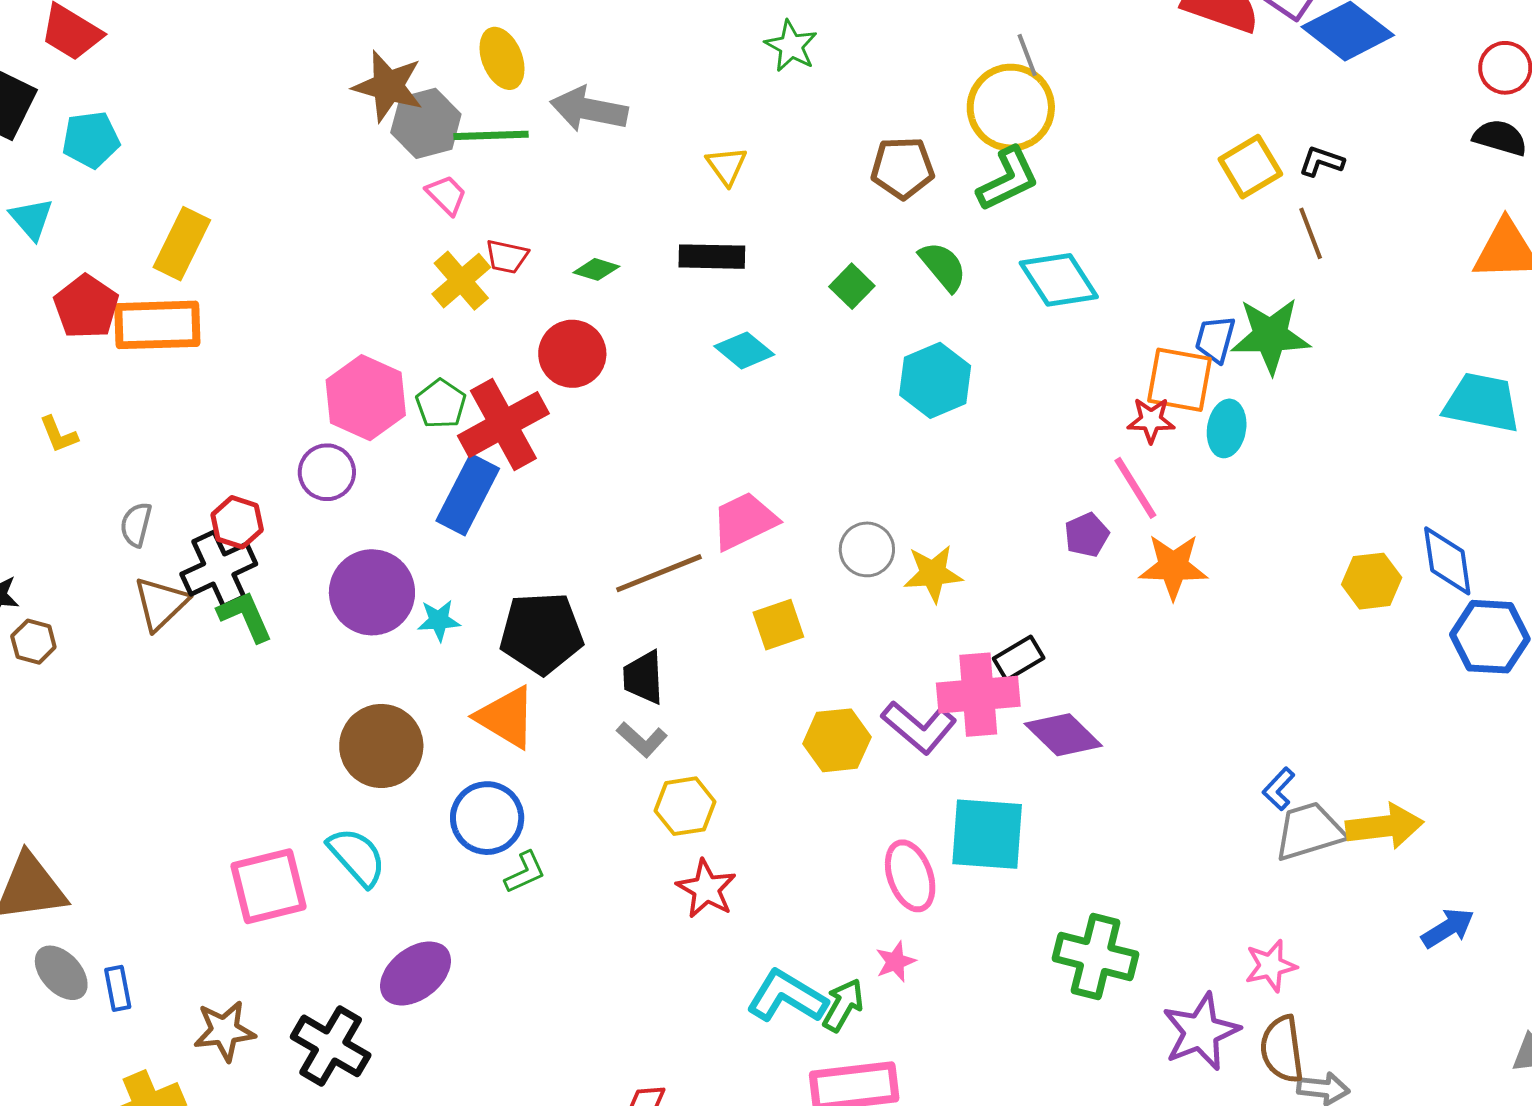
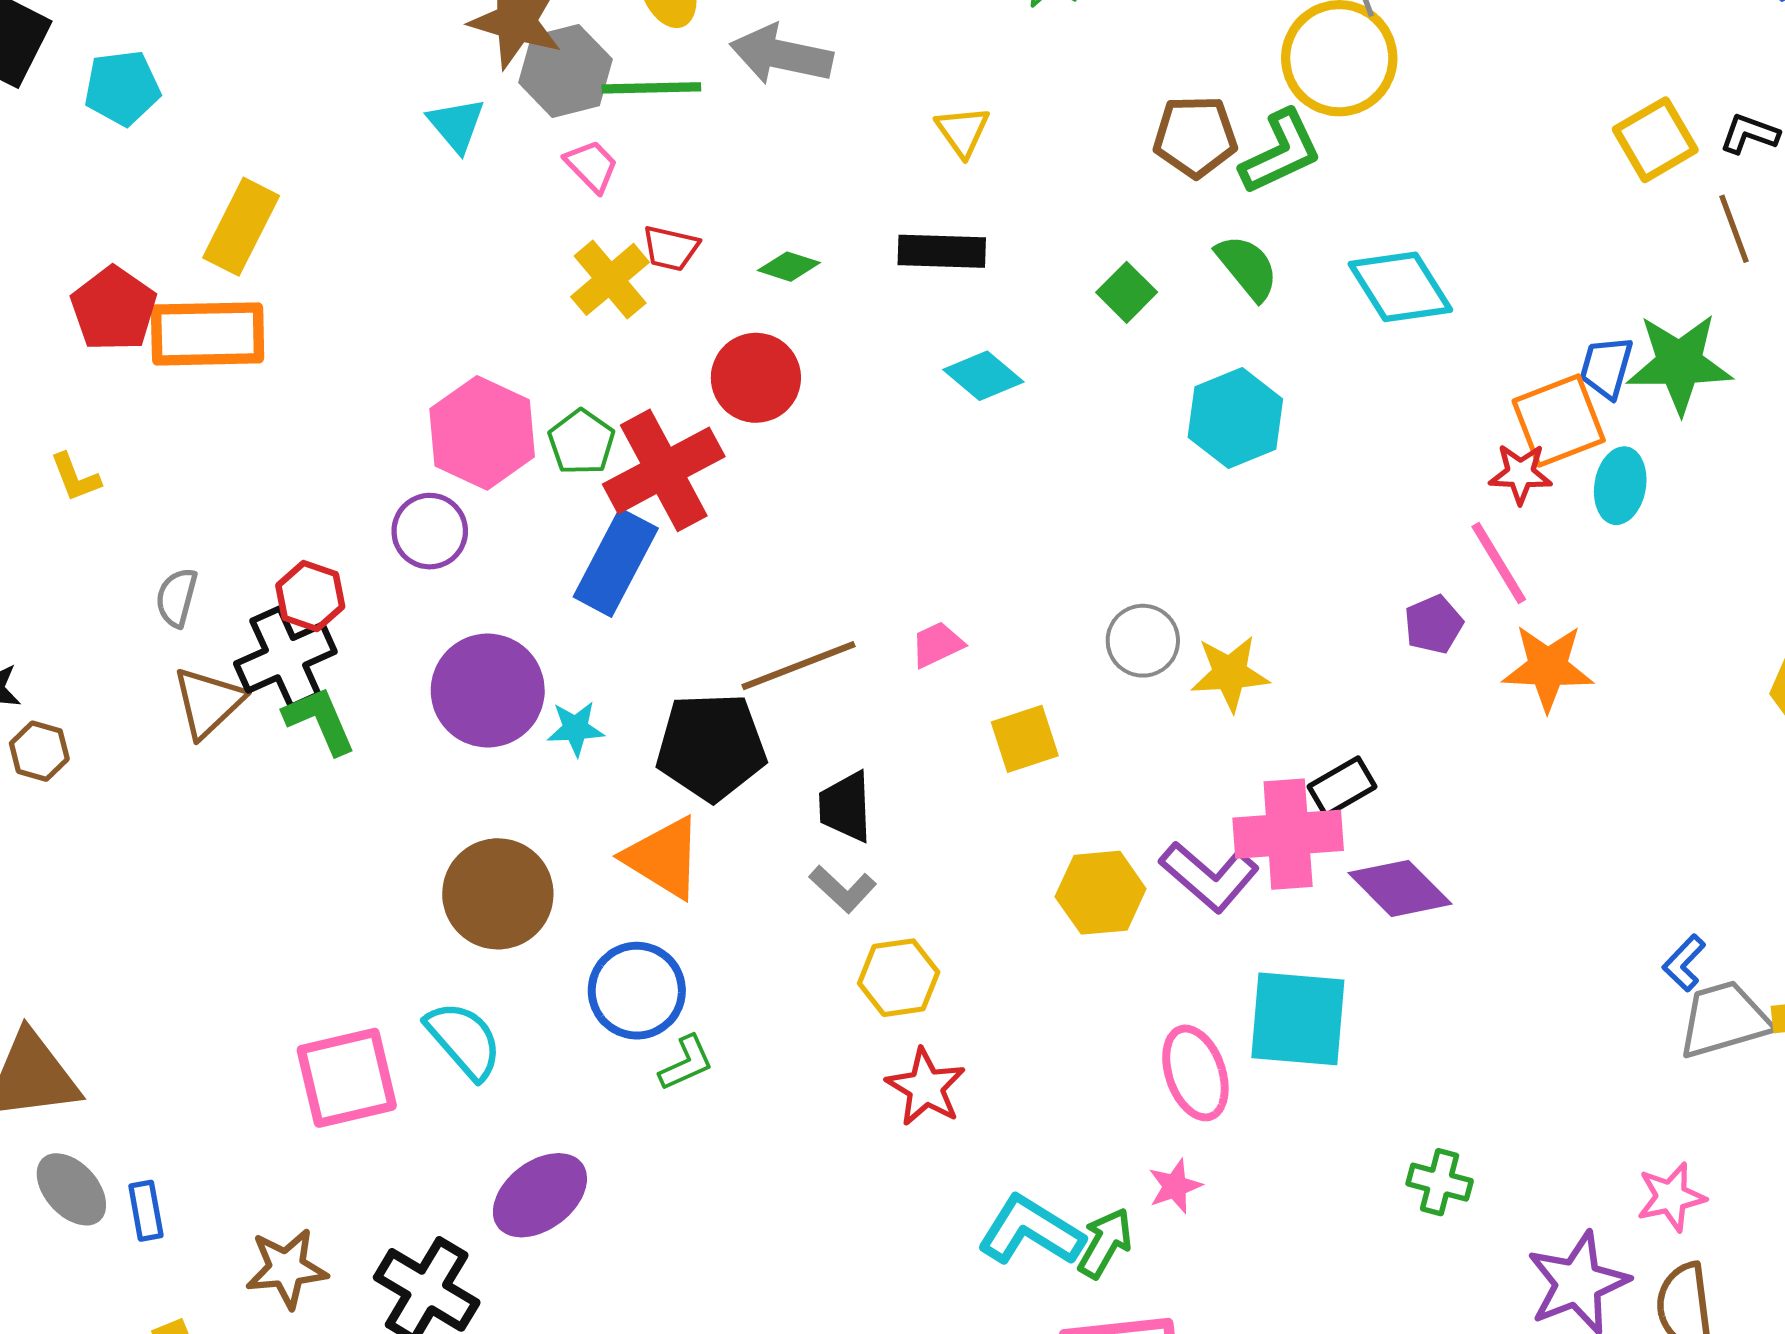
green L-shape: (1008, 179) -> (1281, 152), moved
cyan triangle: (31, 219) -> (456, 125), moved
orange square: (1180, 380) -> (1559, 421), turned -32
pink trapezoid: (744, 521) -> (937, 645), moved, size x0.6
brown line: (659, 573) -> (799, 666), moved
green cross: (1096, 956) -> (1440, 1182), size x0.6

